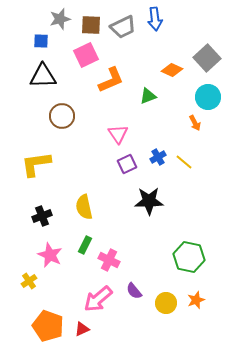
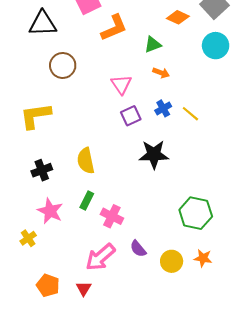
orange arrow: (195, 123) -> (161, 73), moved, turned -42
orange star: (196, 300) -> (203, 258), turned 30
orange pentagon: (48, 326) -> (48, 285), size x0.7
red triangle: (82, 329) -> (84, 288), turned -35

